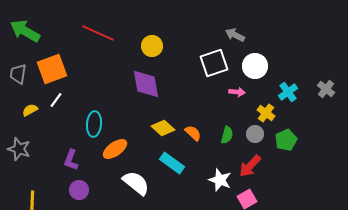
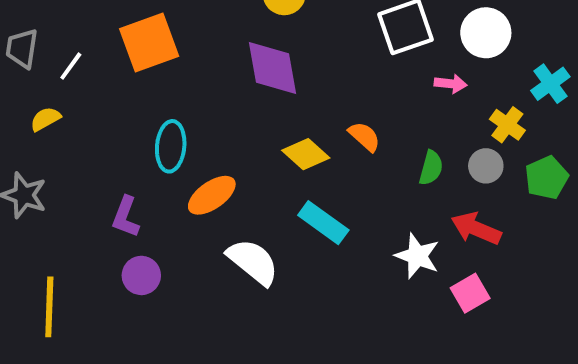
orange square: (52, 69) -> (149, 43), moved
white line: (56, 100) -> (71, 66), moved
orange semicircle: (193, 133) -> (364, 137), moved
red arrow: (250, 166) -> (476, 229), turned 70

